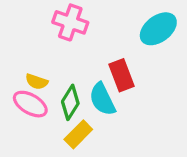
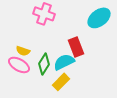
cyan semicircle: (102, 99) -> (64, 62), turned 90
yellow rectangle: (78, 134) -> (61, 82), moved

